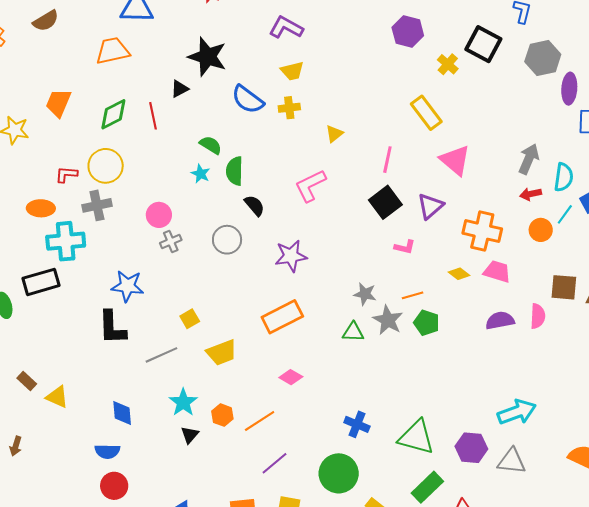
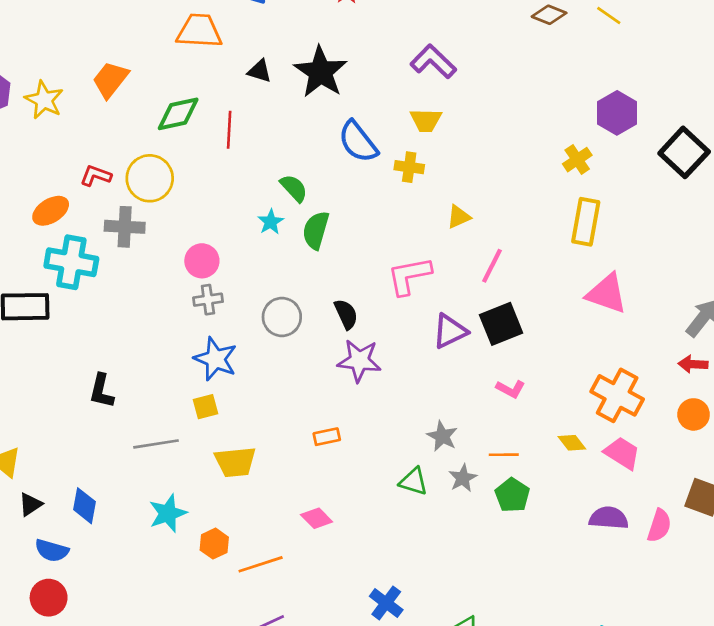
purple hexagon: (408, 32) -> (617, 113), moved
yellow cross: (448, 64) -> (577, 160), moved
black triangle: (180, 89) -> (260, 71), moved, turned 30
yellow rectangle: (426, 113) -> (586, 222), turned 32
pink line: (387, 160) -> (492, 266), moved
pink triangle: (455, 160) -> (607, 294), turned -36
black semicircle: (255, 206) -> (346, 314), moved
purple triangle: (430, 206) -> (450, 331), moved
orange ellipse: (41, 208) -> (51, 211), turned -48
blue star: (127, 286) -> (216, 359), moved
orange rectangle: (282, 317) -> (327, 437), size x0.5
gray star: (388, 320) -> (463, 478), size x0.7
black L-shape: (112, 328) -> (102, 391), size x0.7
black triangle: (190, 435) -> (30, 504), moved

